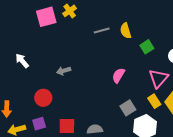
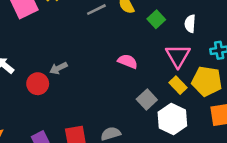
pink semicircle: (118, 75) -> (128, 61), turned 91
red circle: (43, 98) -> (38, 84), moved

